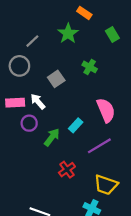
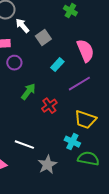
gray square: (56, 79) -> (43, 38), moved
white arrow: (38, 102) -> (22, 26), moved
green arrow: (52, 137) -> (28, 92), moved

